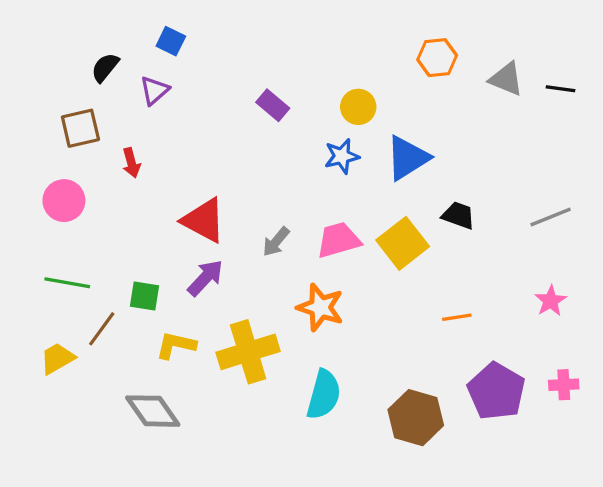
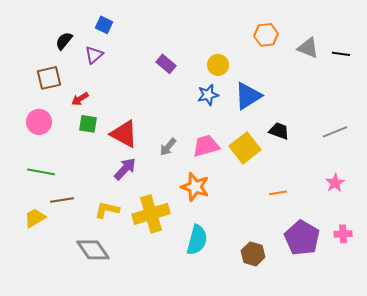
red arrow: (131, 163) -> (80, 99), turned 72
green square: (144, 296) -> (88, 124), moved
brown line: (102, 329) -> (62, 200), turned 45
brown hexagon: (416, 418) -> (253, 254), size x0.7

